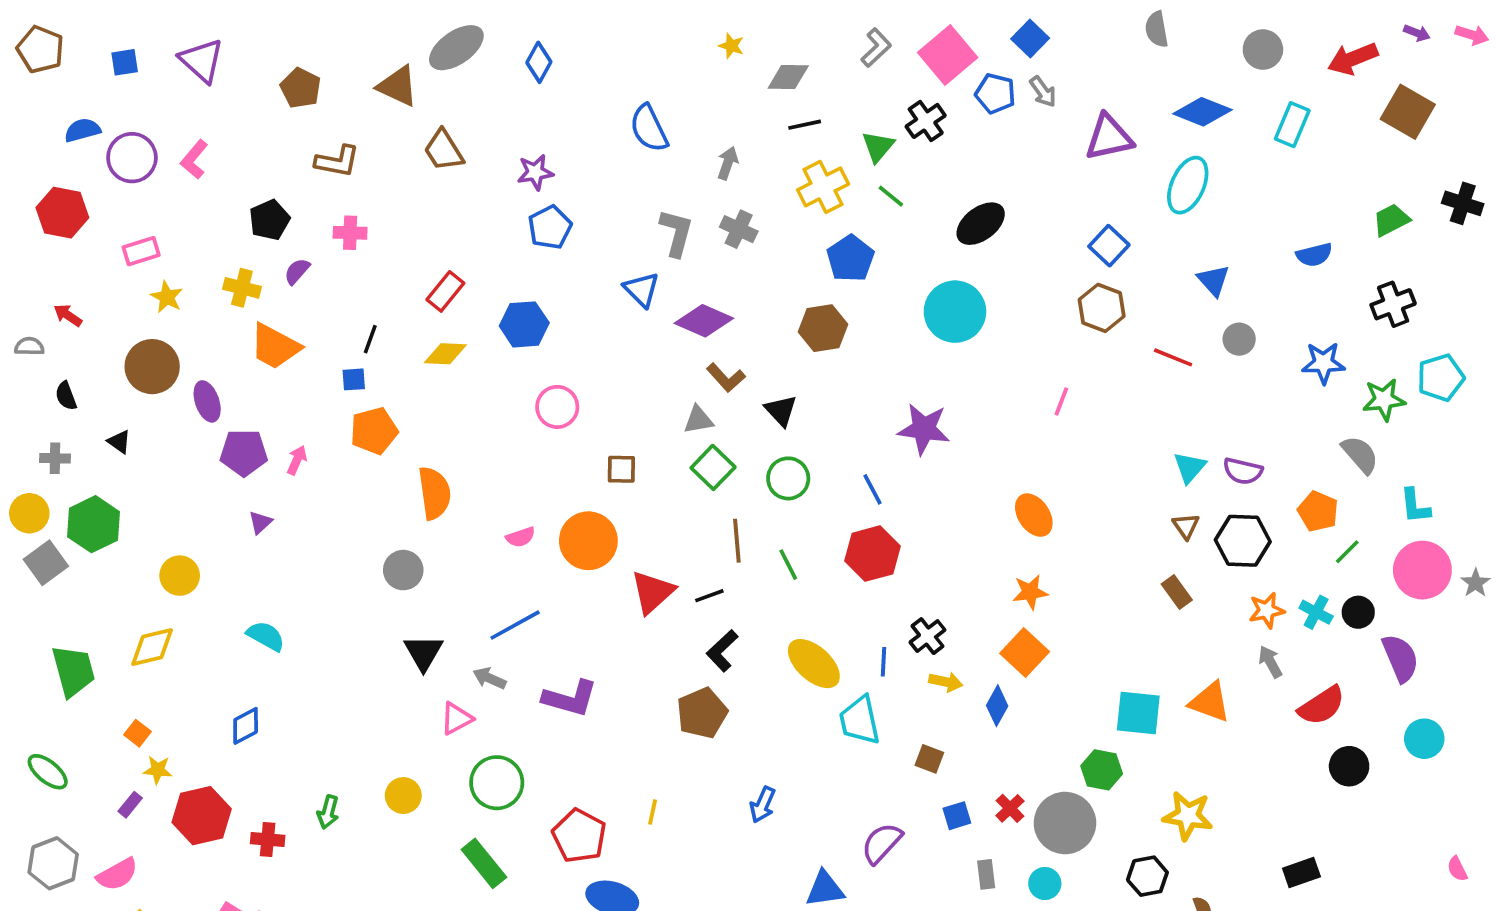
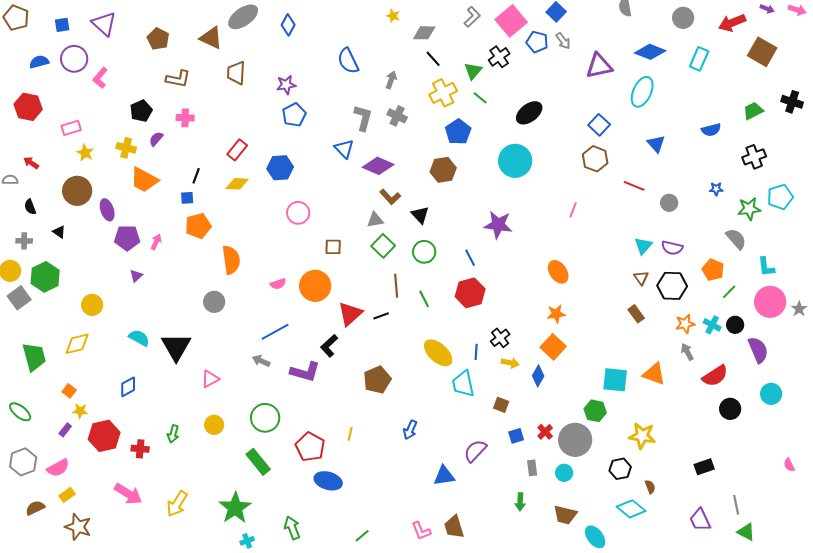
black line: (805, 125) -> (433, 59), turned 60
brown trapezoid: (444, 150) -> (236, 73), turned 35
purple circle: (132, 158) -> (74, 59), moved
gray circle: (1239, 339) -> (669, 203), moved
blue star: (1323, 363) -> (716, 189), size x0.6
black L-shape: (722, 651) -> (329, 346), moved
black triangle: (423, 653) -> (176, 347), moved, size x1.4
pink triangle: (456, 719) -> (210, 379), moved

